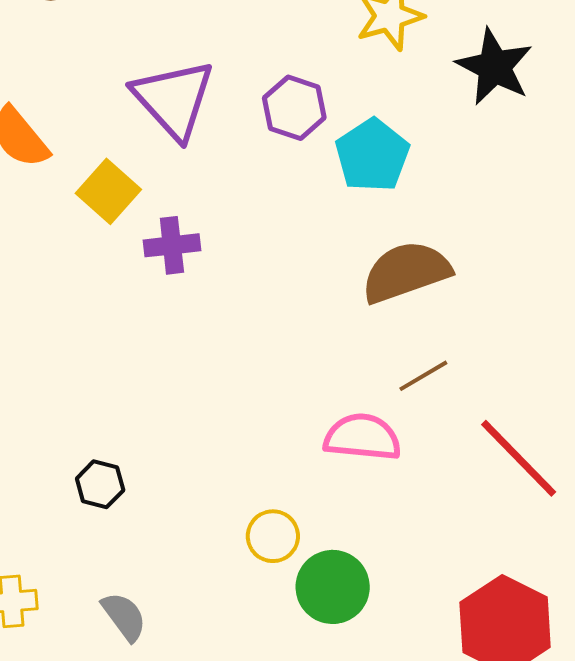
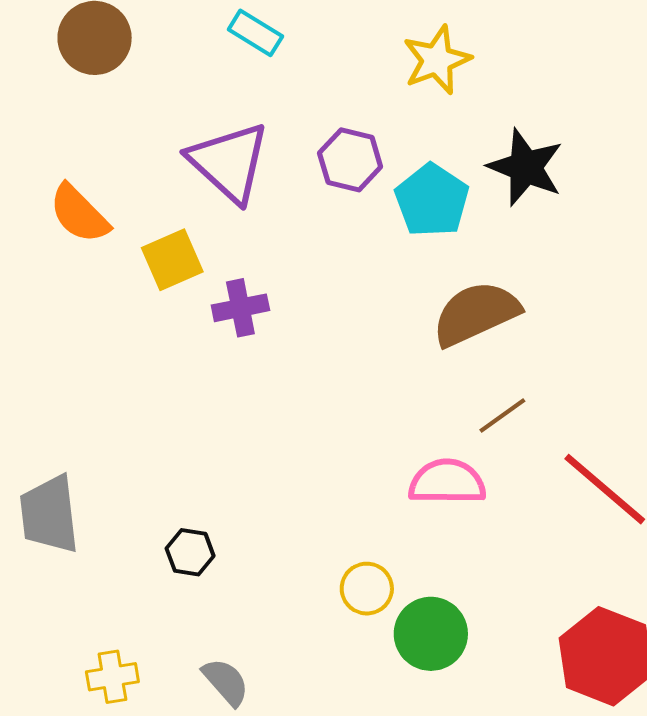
black star: (494, 67) -> (526, 167), moved
yellow square: (108, 191) -> (172, 260), turned 30

